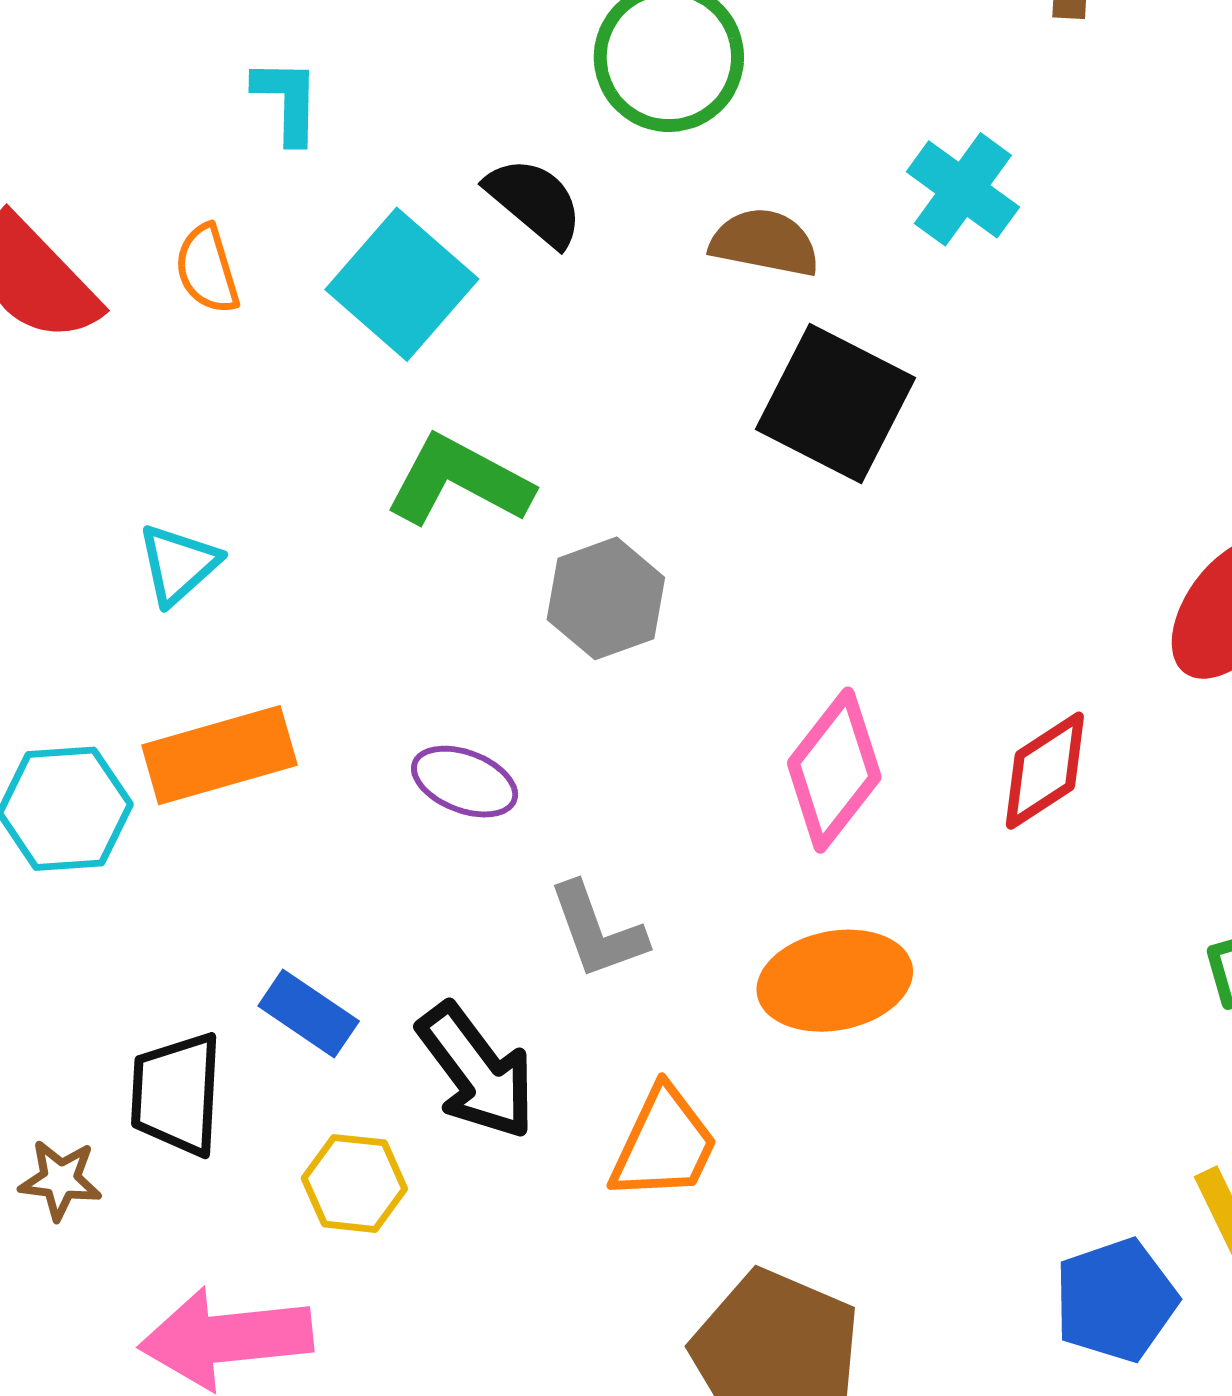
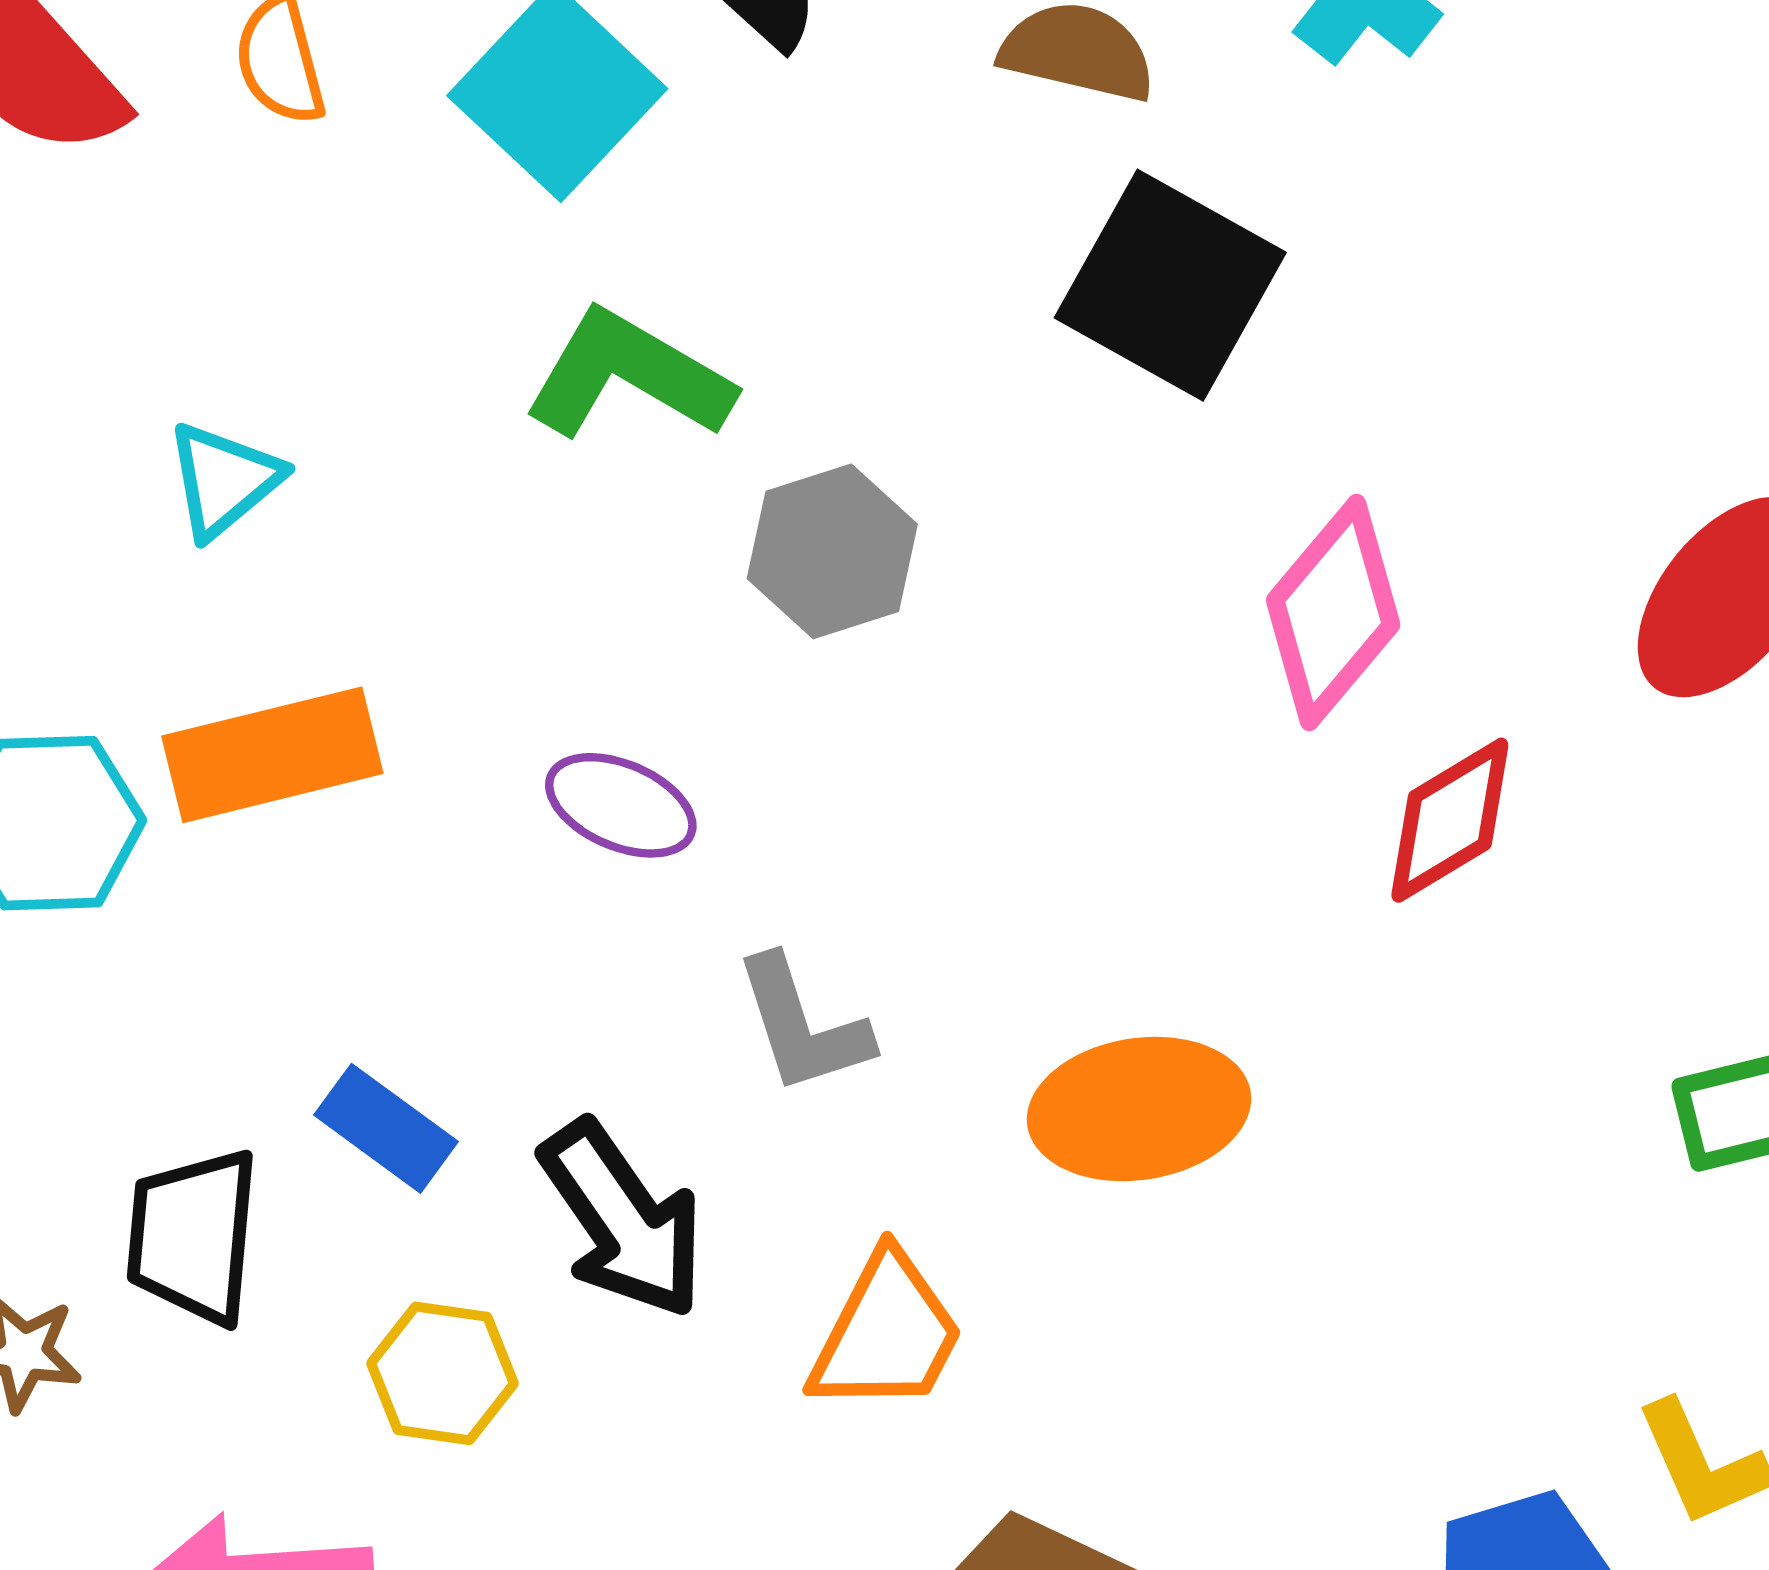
pink diamond: (834, 770) -> (1333, 612), moved

